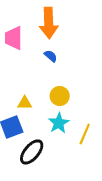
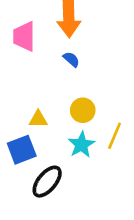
yellow line: (85, 134) -> (115, 136), moved

